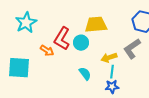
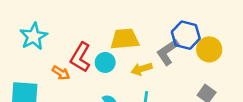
gray L-shape: (132, 49) -> (168, 52), moved
yellow arrow: (109, 58) -> (142, 69), moved

